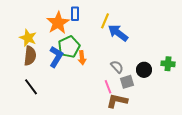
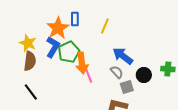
blue arrow: (118, 33) -> (123, 56), moved
blue L-shape: (56, 57) -> (53, 47), moved
orange arrow: (82, 58) -> (82, 63), size x1.5
pink line: (108, 87) -> (89, 76), moved

